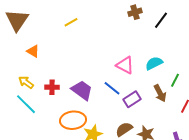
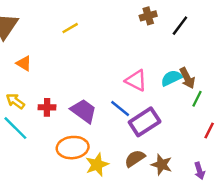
brown arrow: (160, 93) -> (187, 78), moved
purple rectangle: (132, 99) -> (145, 122), size x1.4

